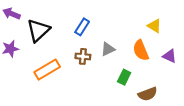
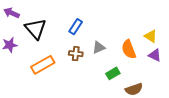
yellow triangle: (154, 26) -> (151, 36), moved
black triangle: (38, 30) -> (36, 29), turned -30
green rectangle: (124, 77) -> (113, 73), turned 32

